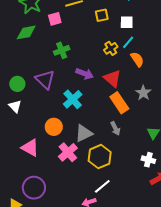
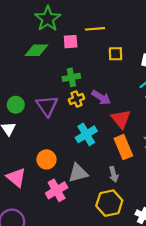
yellow square: (102, 15) -> (116, 54), moved
yellow cross: (111, 48) -> (77, 99), moved
purple arrow: (85, 74) -> (101, 97), moved
cyan cross: (73, 99) -> (86, 134), moved
yellow hexagon: (100, 157) -> (109, 203), moved

